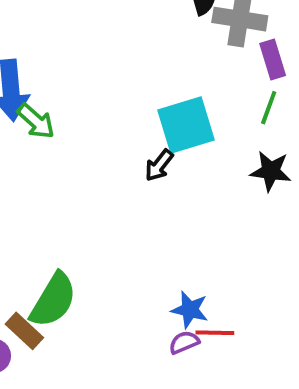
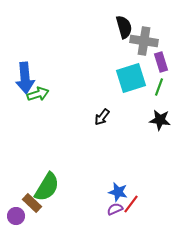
green arrow: (36, 121) -> (38, 94), turned -60
cyan square: (186, 125) -> (131, 78), moved
red line: (215, 333) -> (131, 204), turned -54

